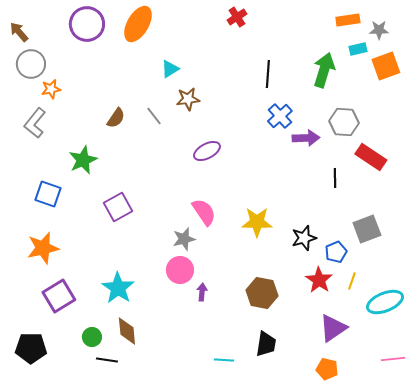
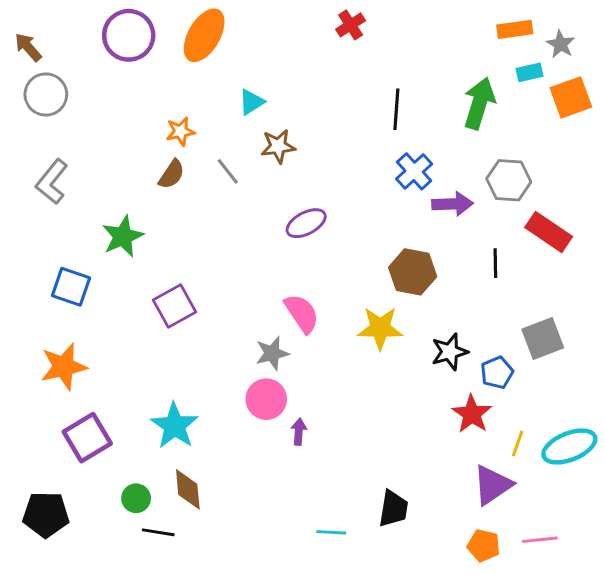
gray star: (379, 30) -> (561, 44), turned 30
orange star: (51, 89) -> (180, 131), moved
yellow line: (352, 281) -> (518, 444), moved
brown hexagon: (262, 293) -> (413, 272), moved
pink line: (393, 359) -> (540, 540), moved

